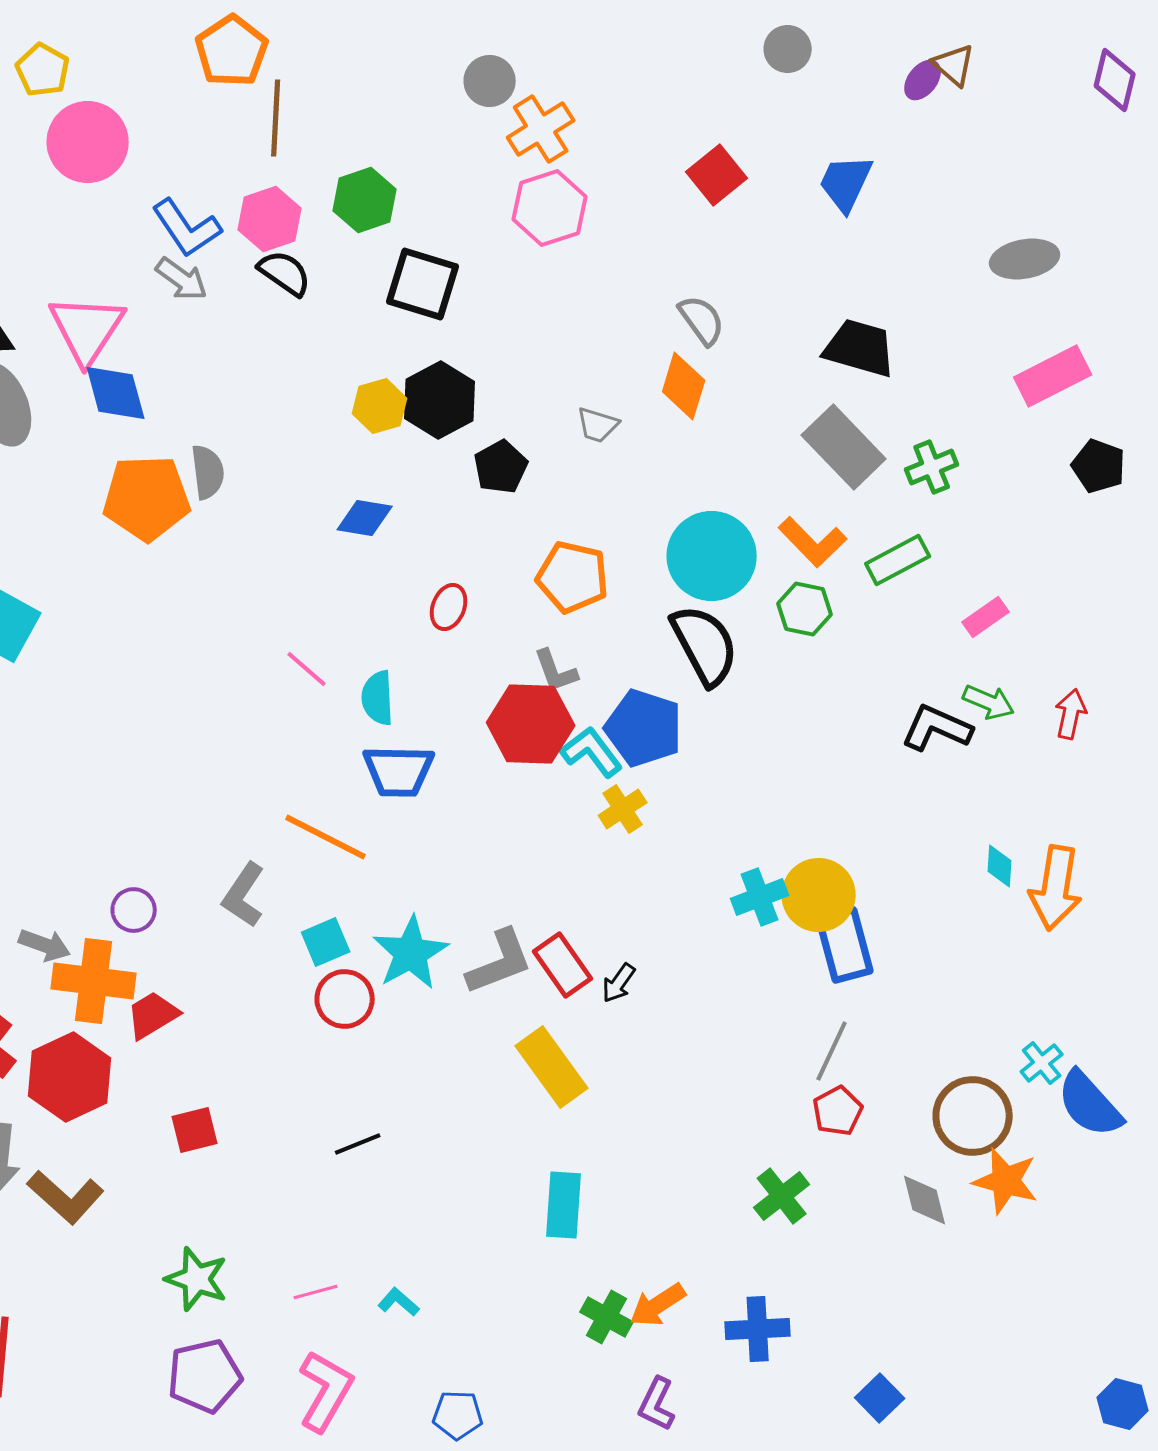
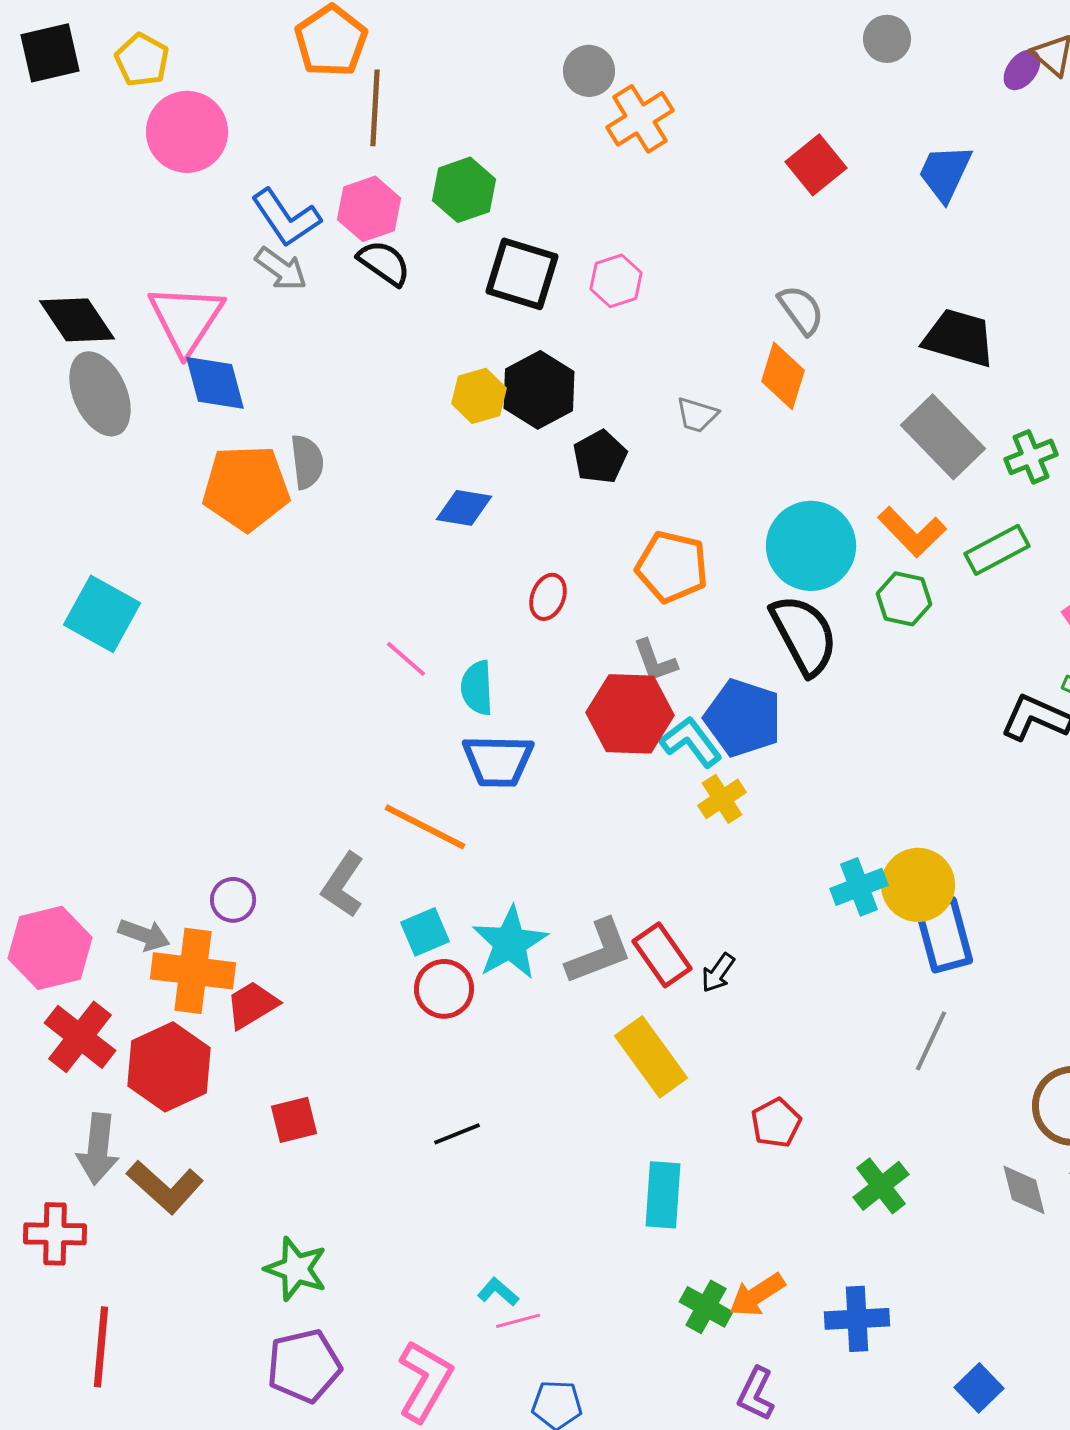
pink hexagon: (550, 208) -> (616, 281), moved, size x0.7
red pentagon: (838, 1111) -> (776, 1123), moved
pink line: (316, 1292) -> (518, 1321), moved

